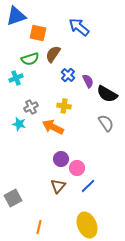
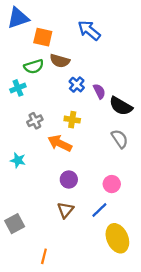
brown semicircle: (53, 54) -> (60, 61), turned -108
cyan star: (19, 124) -> (18, 160), moved
pink circle: (77, 168) -> (112, 184), moved
yellow ellipse: (87, 225) -> (117, 238), moved

